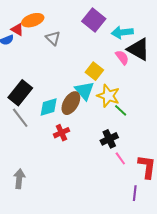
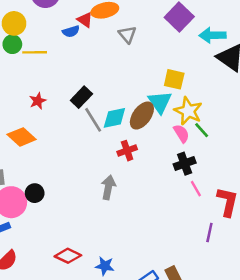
pink semicircle: (122, 57) -> (181, 133), moved
yellow square: (94, 71) -> (174, 79), turned -30
black rectangle: (20, 93) -> (81, 97), size x0.7
gray line: (20, 118) -> (93, 120), moved
gray arrow: (19, 179) -> (108, 187), moved

